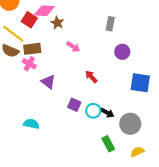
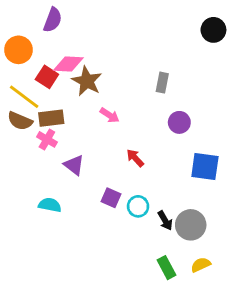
brown star: (57, 23) -> (87, 81), size x1.5
black arrow: (107, 113) -> (165, 221), moved, turned 32
cyan semicircle: (31, 124) -> (50, 205), moved
green rectangle: (108, 144) -> (167, 268), moved

